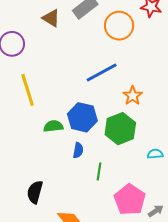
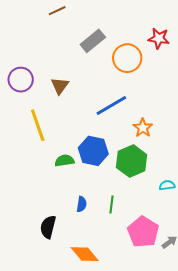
brown triangle: (51, 18) -> (60, 86), moved, turned 36
blue semicircle: (78, 150) -> (82, 204), moved

